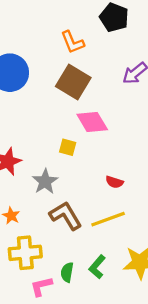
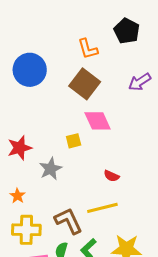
yellow square: (68, 147) -> (74, 141), turned -35
brown L-shape: (66, 216) -> (68, 221), moved

